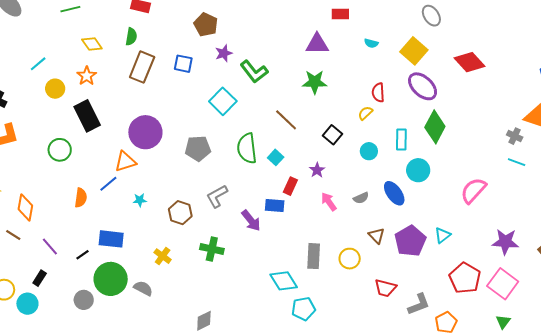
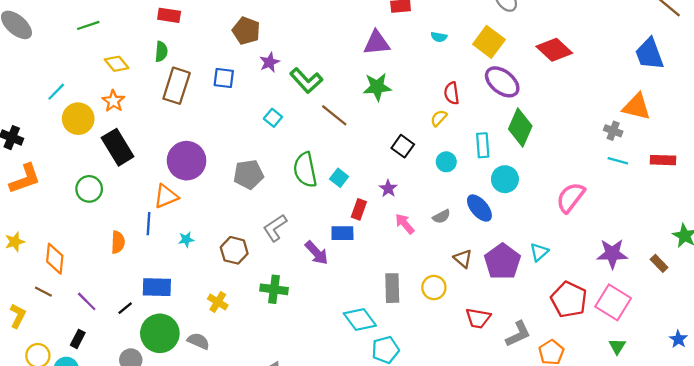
yellow circle: (55, 89) -> (78, 119), size x1.4
cyan square: (223, 101) -> (273, 118), size x0.6
brown line: (286, 120) -> (334, 115), moved
blue line: (108, 184) -> (148, 224), turned -42

